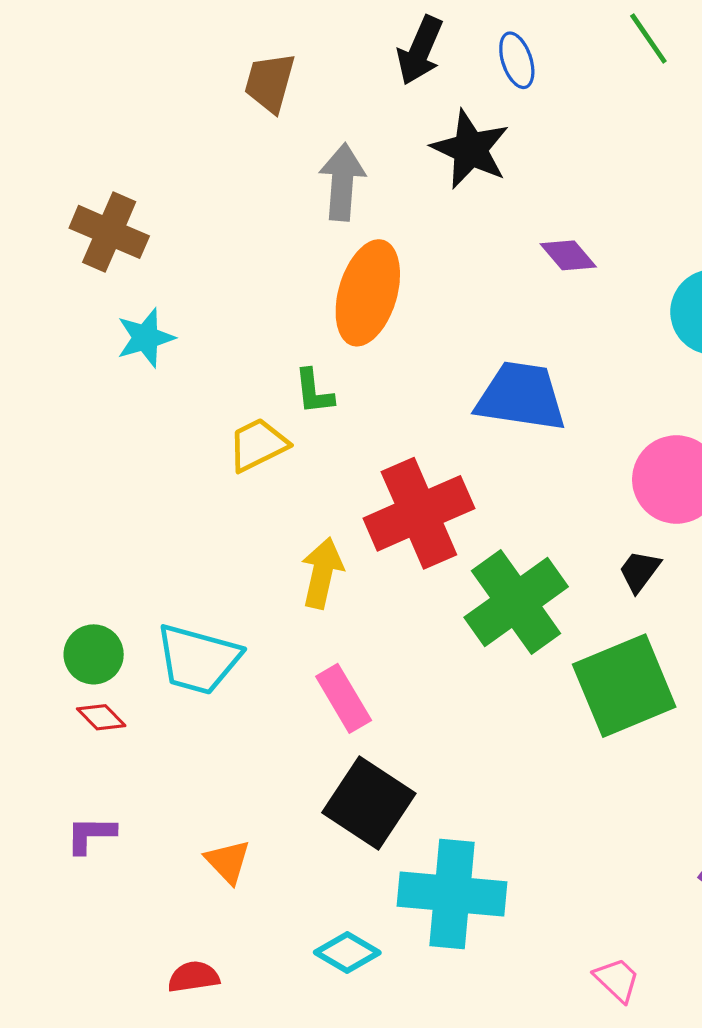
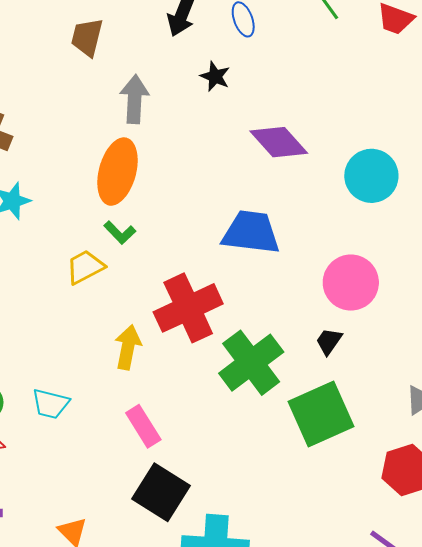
black star: (470, 149) -> (215, 76), size x0.6
purple diamond: (568, 255) -> (279, 142), size x1.6
orange ellipse: (368, 293) -> (117, 172), moved
green L-shape: (314, 392) -> (120, 233), turned -36
cyan trapezoid: (198, 659) -> (51, 404), size x0.7

